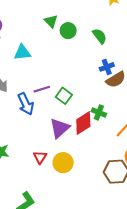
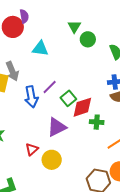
purple line: (42, 89) -> (50, 87), turned -42
green cross: (99, 112) -> (97, 122), turned -32
red diamond: (83, 123) -> (82, 107), moved

